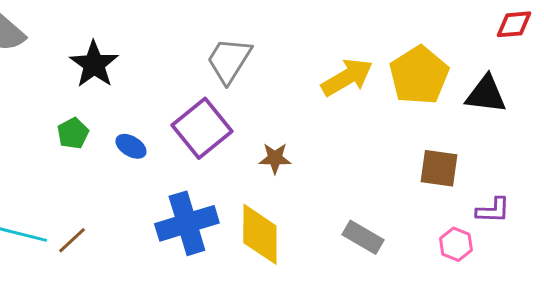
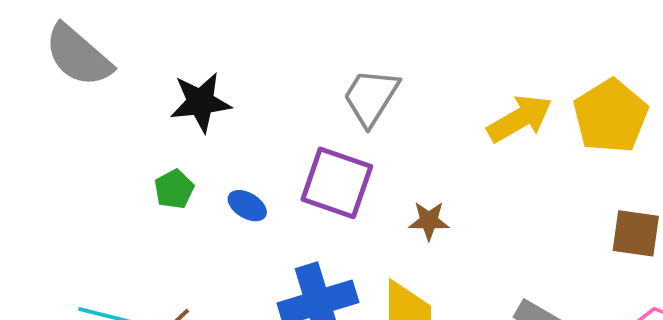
black star: (94, 64) -> (201, 102), turned 30
purple square: (202, 128) -> (337, 183), turned -32

